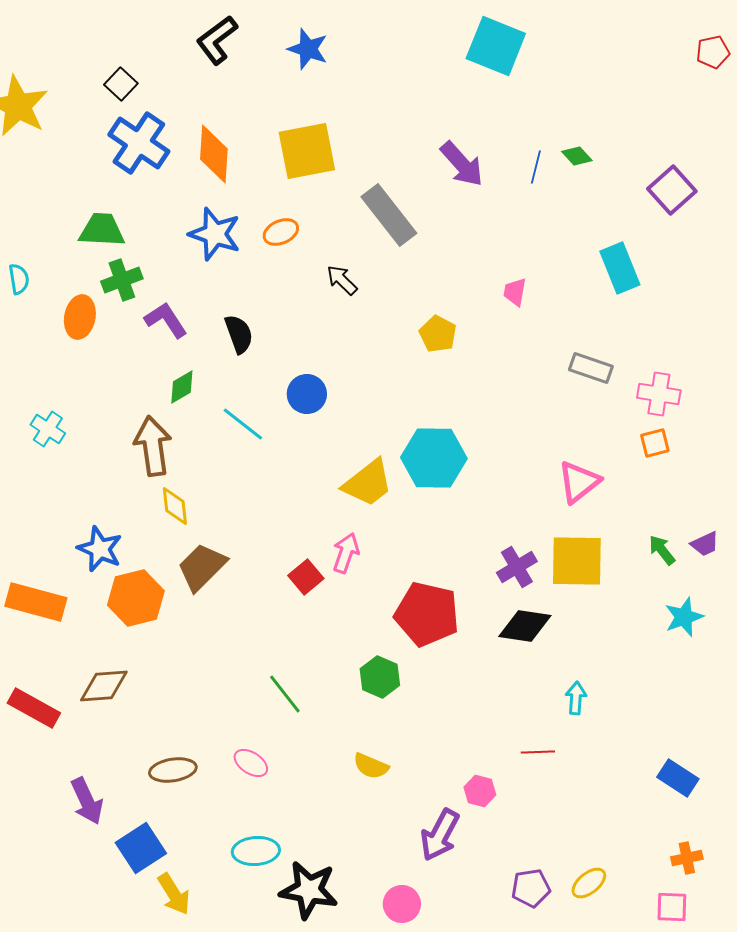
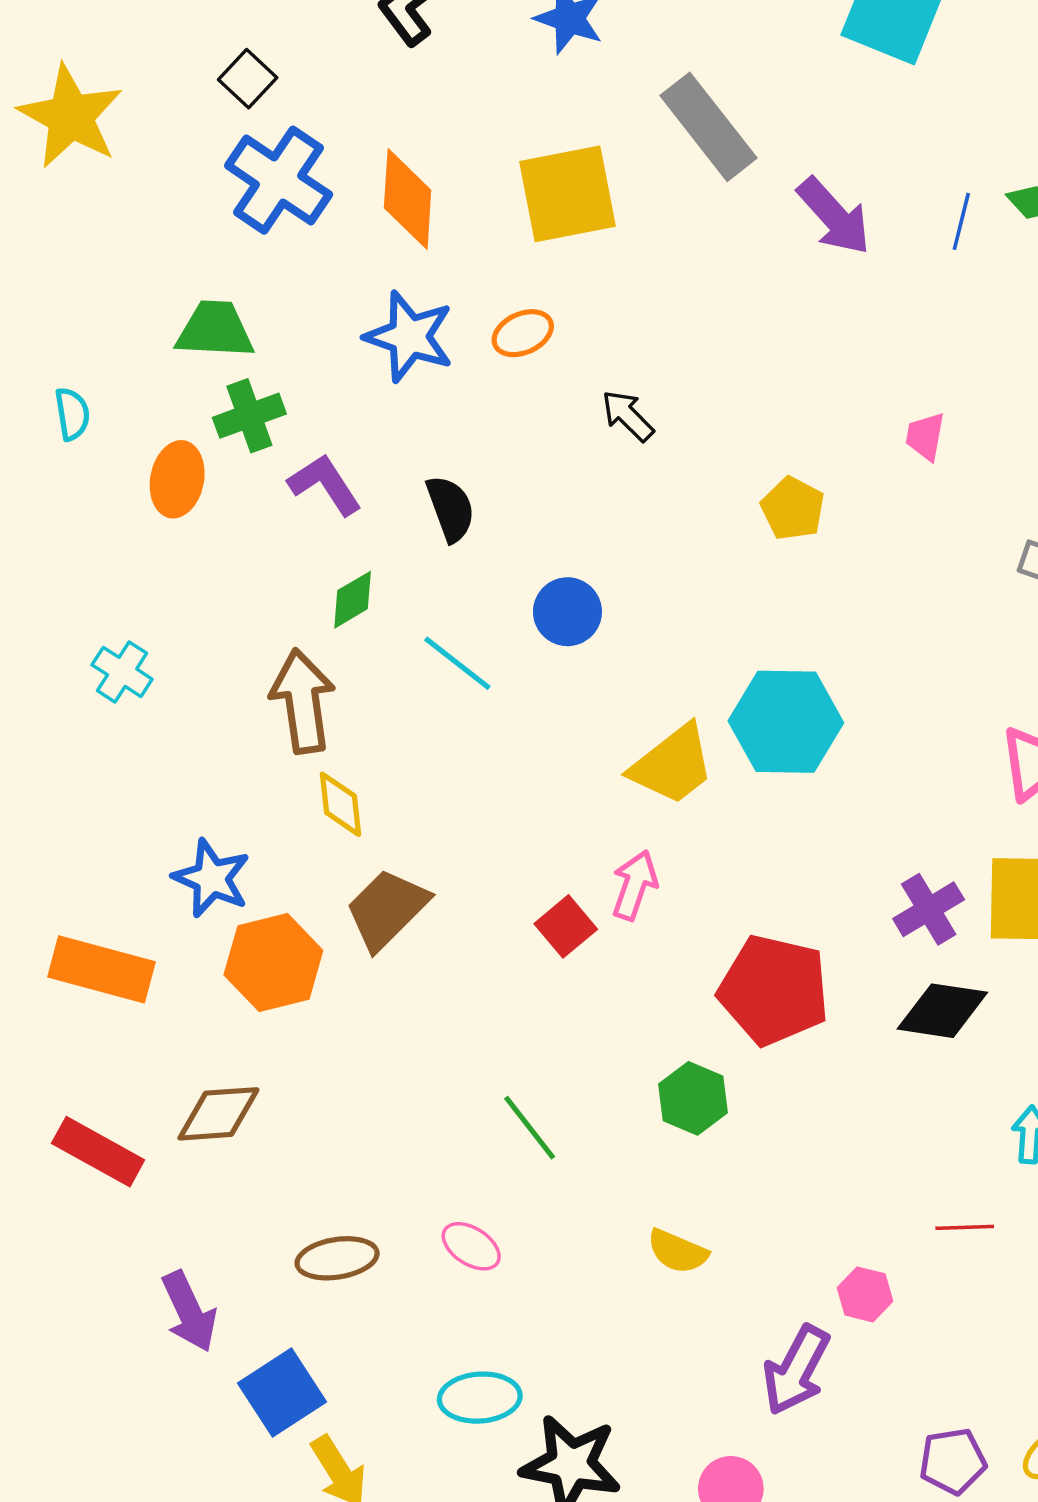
gray rectangle: (389, 215) -> (708, 127), moved

